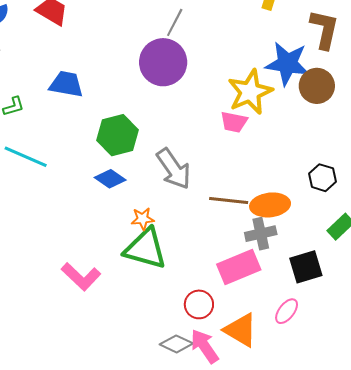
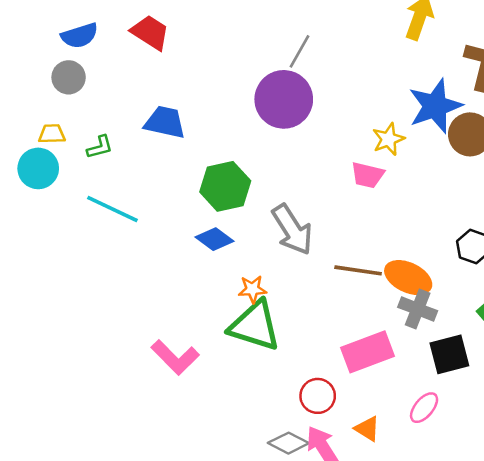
blue star: (287, 64) -> (435, 106), turned -30
yellow star: (250, 92) -> (388, 139), size x0.6
orange ellipse: (270, 205) -> (408, 278), turned 30
gray cross: (261, 234) -> (418, 309), moved, turned 32
orange triangle: (241, 330) -> (367, 429), size x0.6

